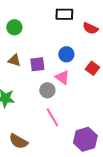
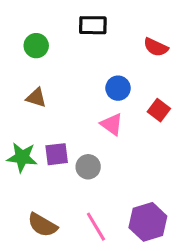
black rectangle: (64, 14) -> (93, 25), moved
purple square: (37, 64) -> (57, 154), moved
gray circle: (47, 90) -> (88, 167), moved
pink line: (52, 117) -> (96, 227), moved

